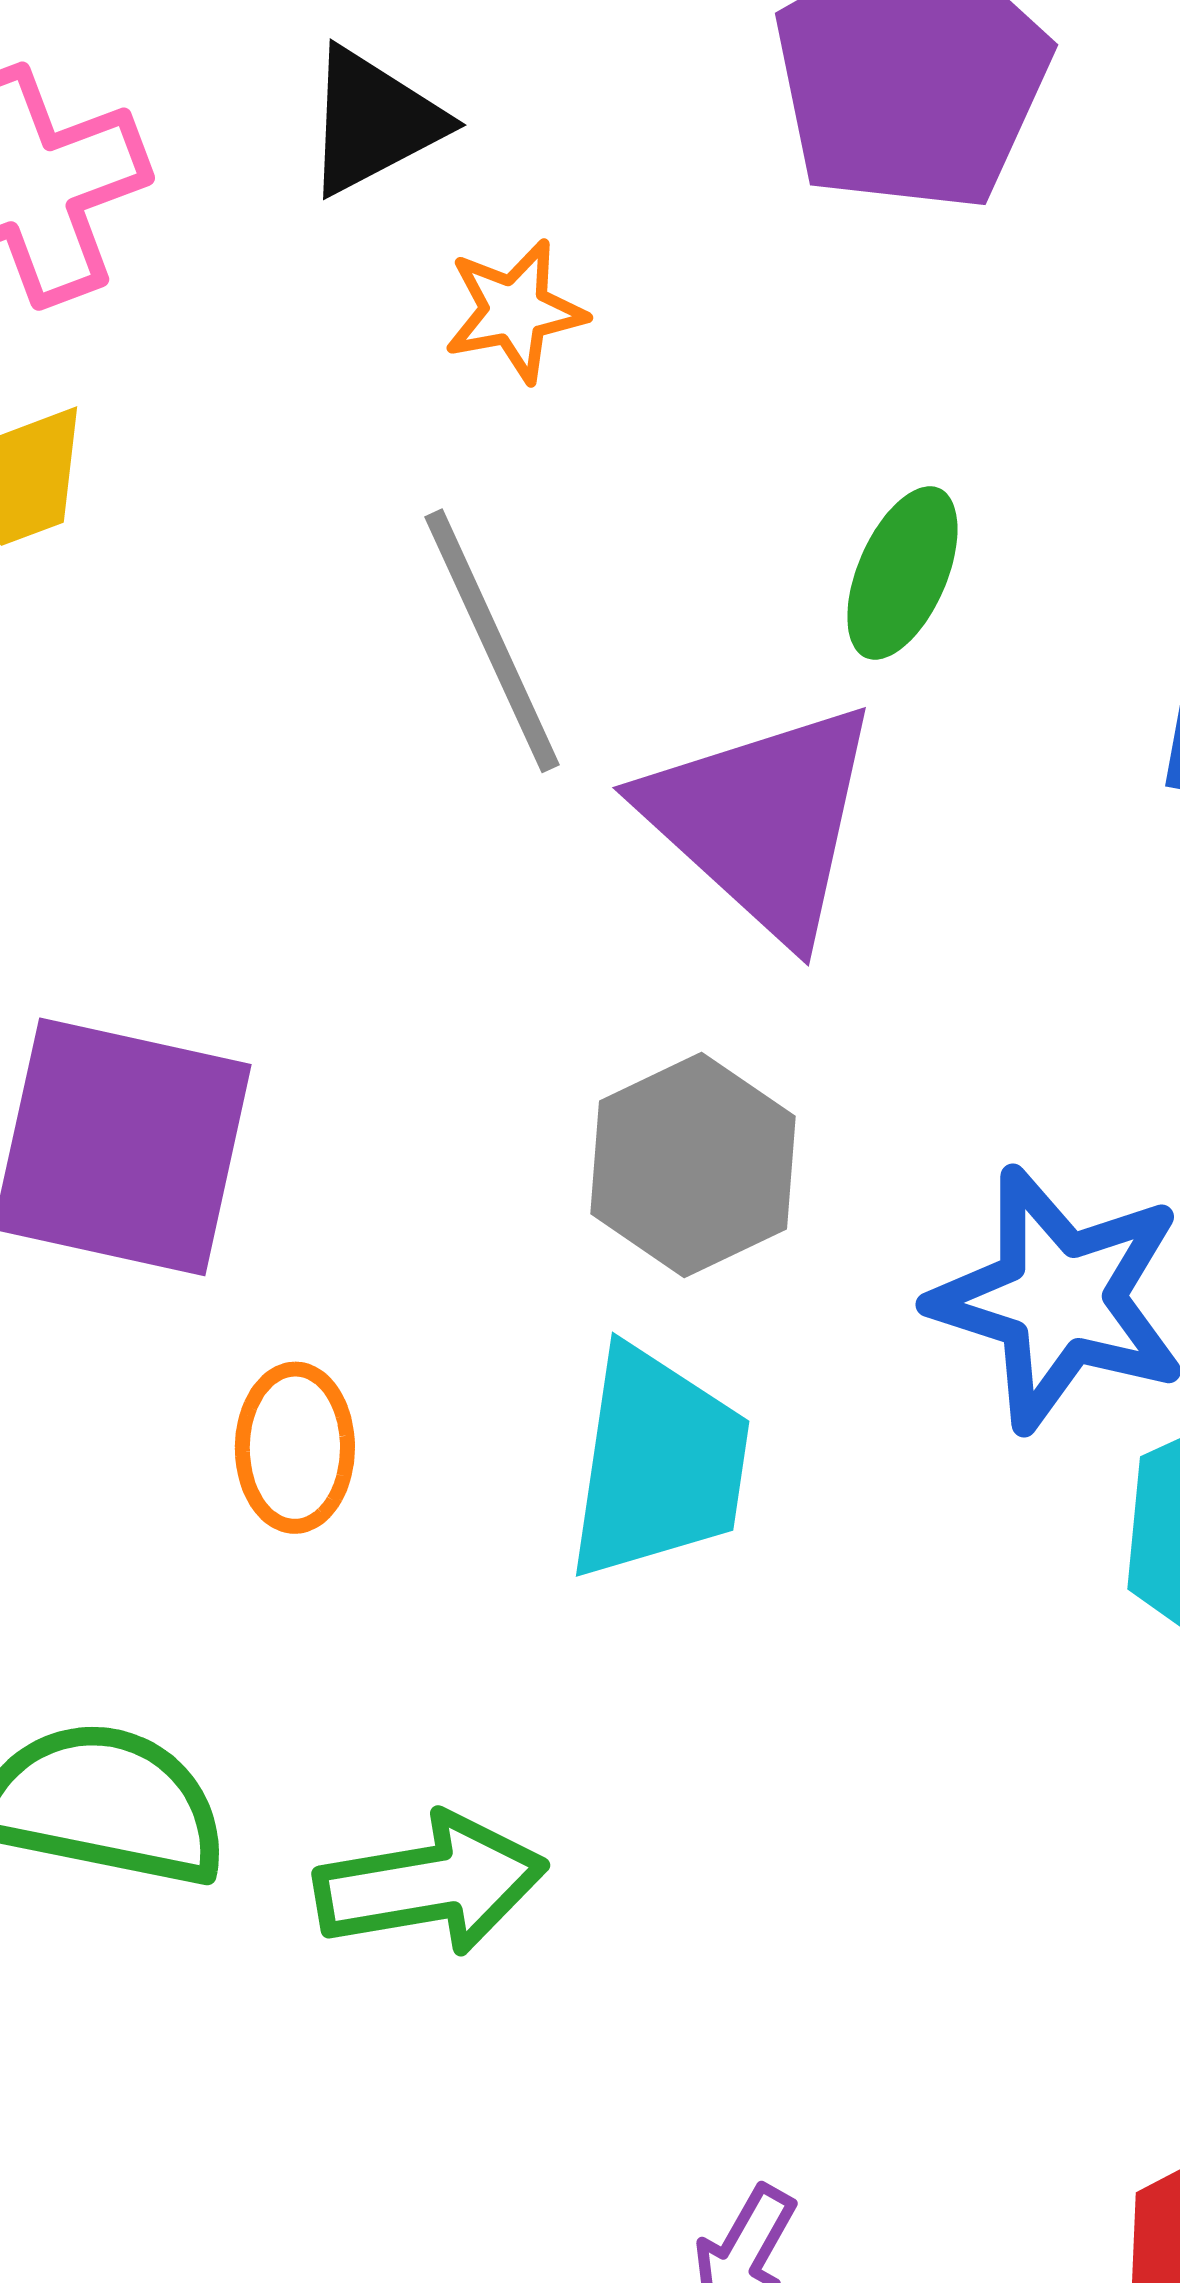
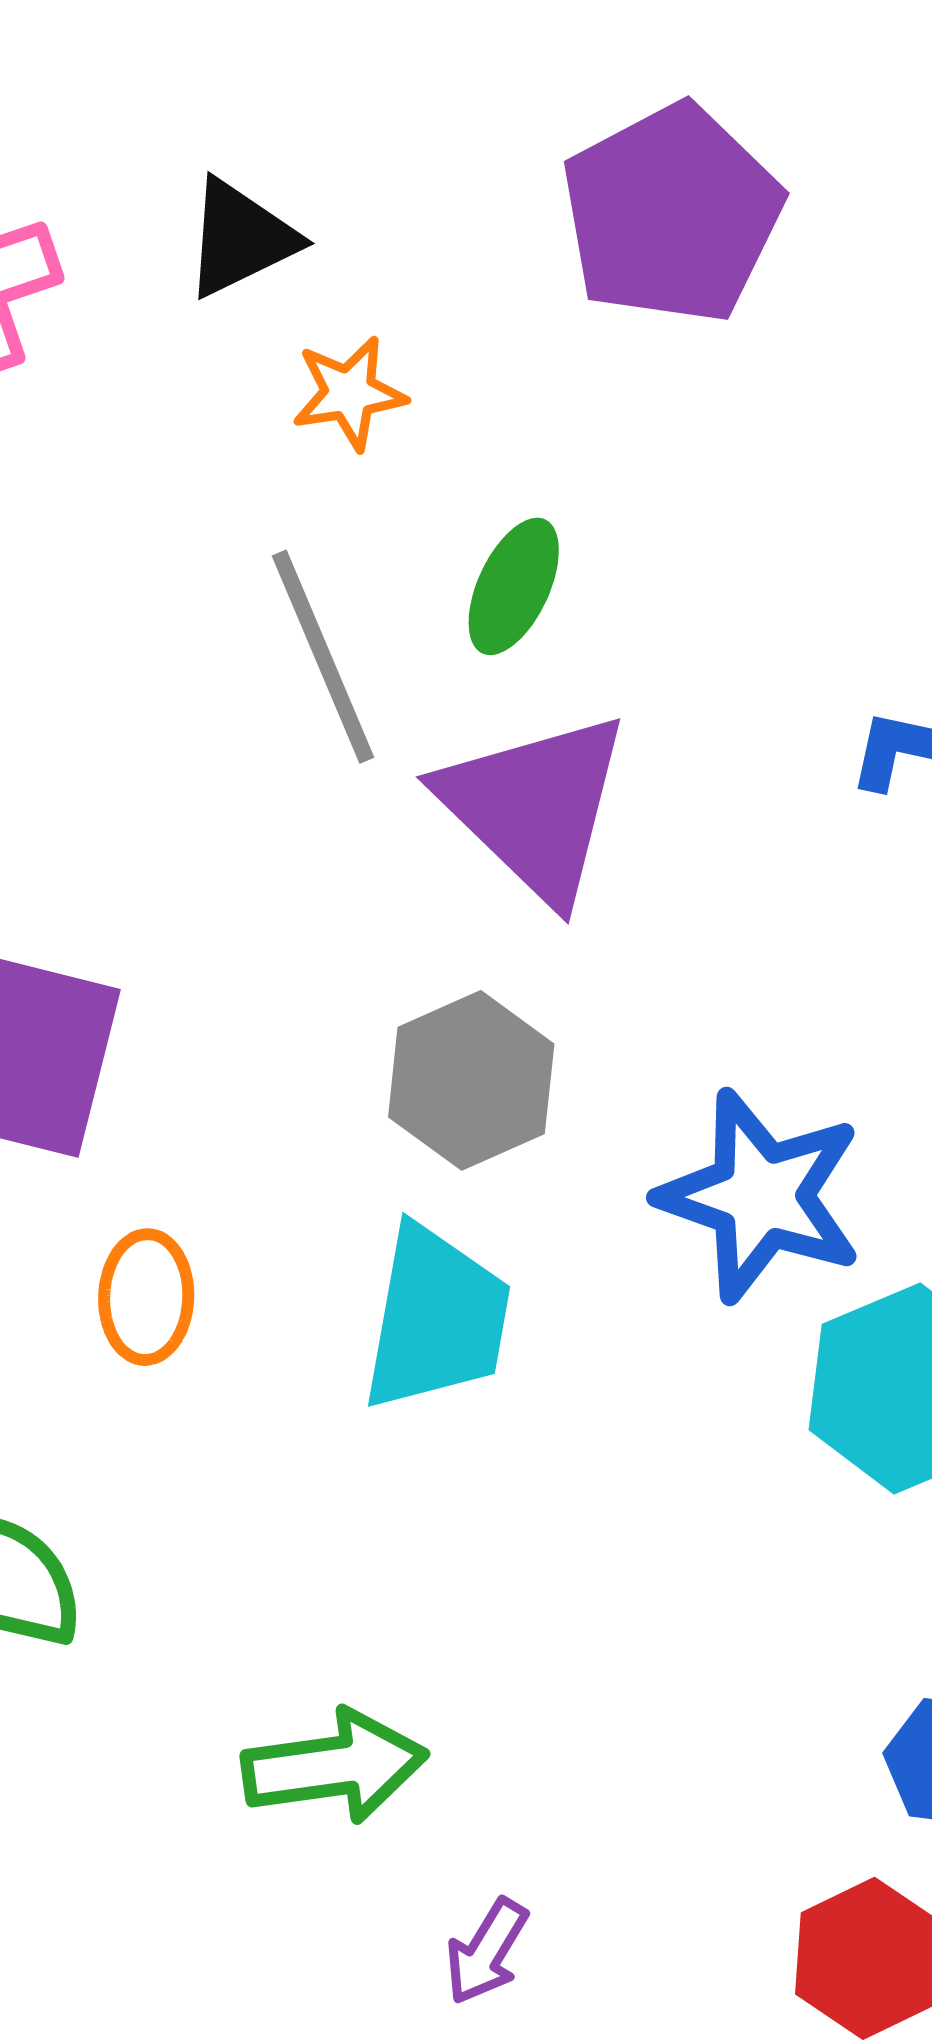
green ellipse: (902, 573) -> (514, 586), moved
green arrow: (431, 1884) -> (335, 1766), moved

